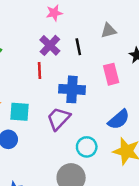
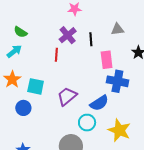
pink rectangle: (111, 74) -> (107, 60), moved
blue cross: (72, 89) -> (117, 81), moved
blue semicircle: (119, 119) -> (99, 103), moved

